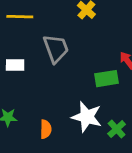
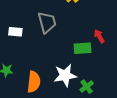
white star: (87, 117) -> (65, 75), turned -30
orange semicircle: (46, 129) -> (34, 82), size x1.5

